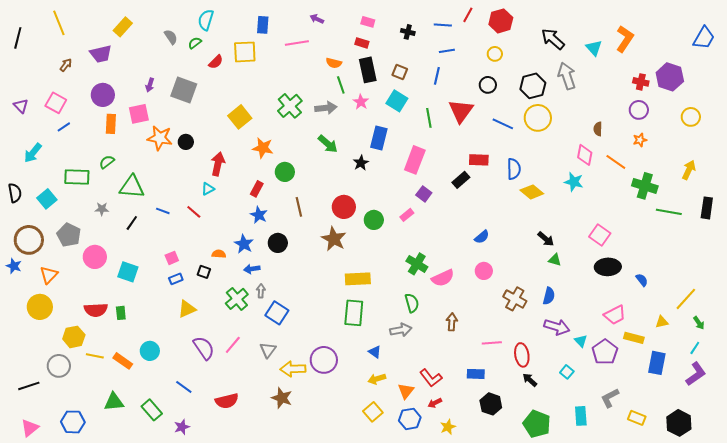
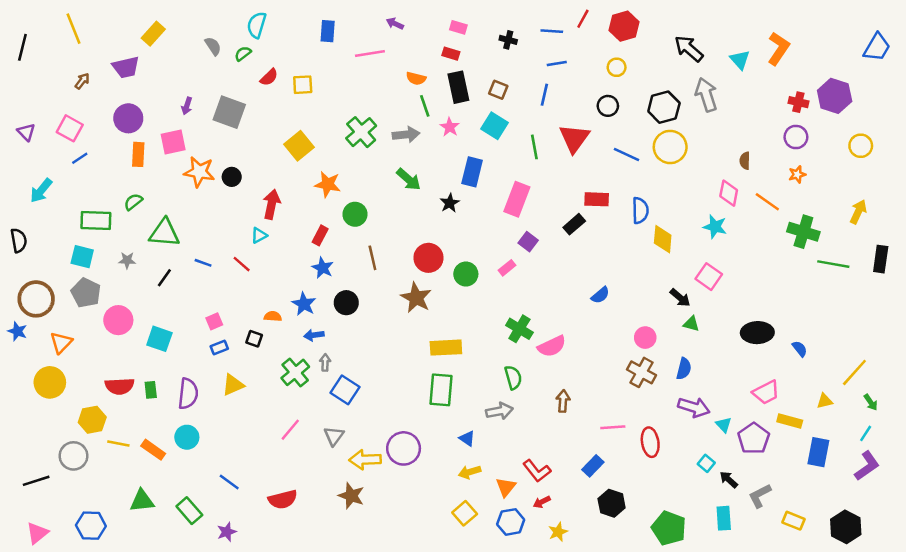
yellow square: (245, 52) -> (303, 85), moved, size x0.7
yellow diamond: (532, 192) -> (663, 239), turned 55
cyan square: (47, 199) -> (82, 257), moved, turned -36
pink square: (600, 235) -> (709, 277), moved
pink circle: (484, 271) -> (645, 338), moved
purple semicircle: (204, 348) -> (188, 394), moved, turned 40
blue rectangle: (476, 374) -> (593, 466), turned -48
black arrow: (530, 380) -> (729, 480), moved

